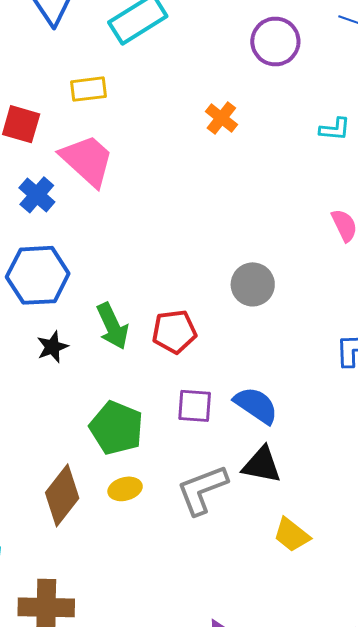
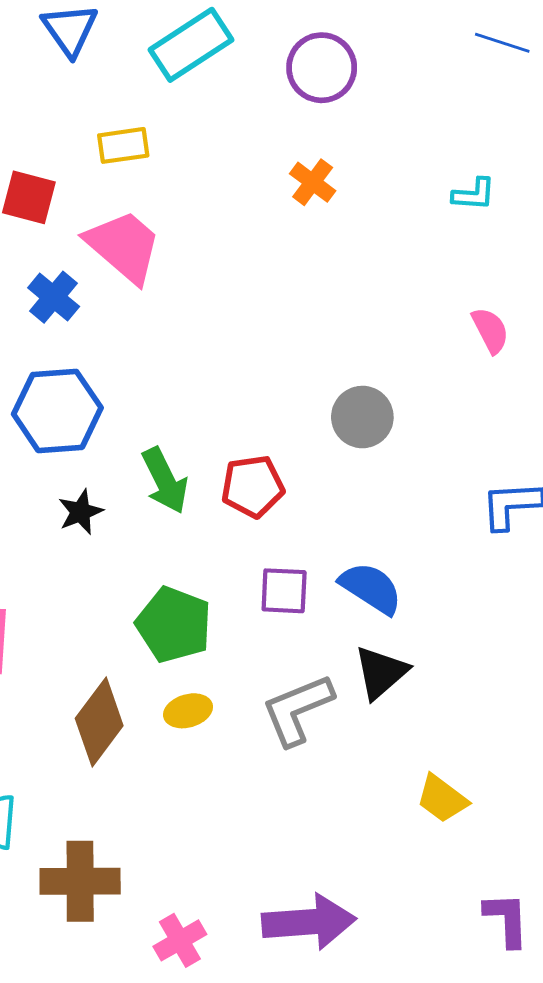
purple circle: (275, 42) -> (322, 68), moved
black triangle: (262, 465) -> (381, 673), turned -51
yellow trapezoid: (292, 535) -> (442, 799), moved

